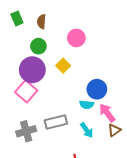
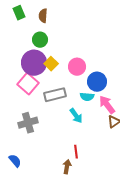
pink circle: (76, 38) -> (77, 67), moved
yellow square: (63, 66) -> (51, 64), moved
gray rectangle: (56, 122) -> (55, 95), moved
cyan arrow: (87, 130) -> (76, 116), moved

